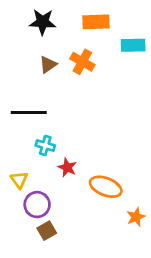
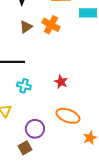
red star: (67, 167) -> (61, 82), moved
purple circle: (37, 205) -> (35, 129), moved

